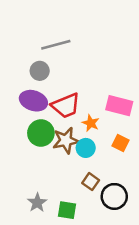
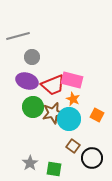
gray line: (56, 45) -> (18, 36), moved
pink rectangle: (119, 106) -> (72, 80), moved
cyan circle: (86, 148) -> (69, 119), size x1.5

